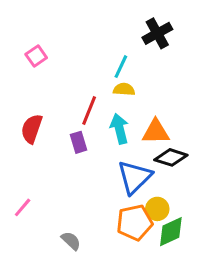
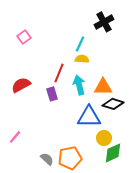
red semicircle: (32, 129) -> (21, 85), turned 42
blue triangle: (135, 177) -> (89, 117), turned 45
orange pentagon: (135, 223) -> (70, 158), moved

